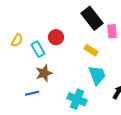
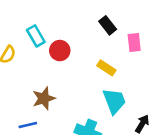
black rectangle: (92, 18) -> (108, 25), size x0.6
cyan rectangle: (38, 49) -> (36, 36), moved

